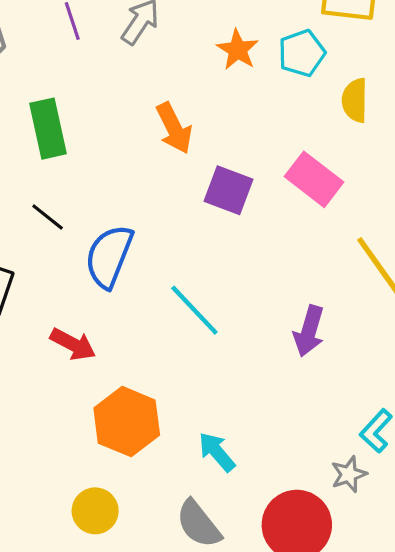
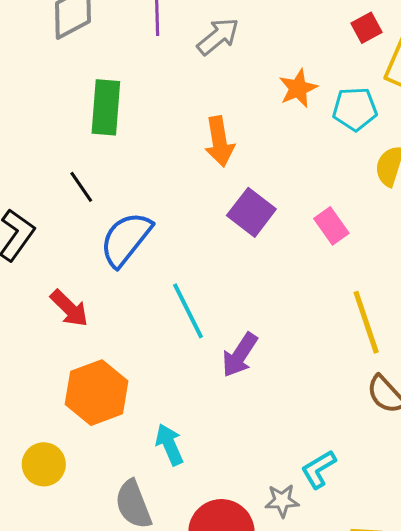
pink rectangle: (314, 179) -> (331, 226), size x0.7
purple arrow: (309, 331) -> (240, 355), moved

